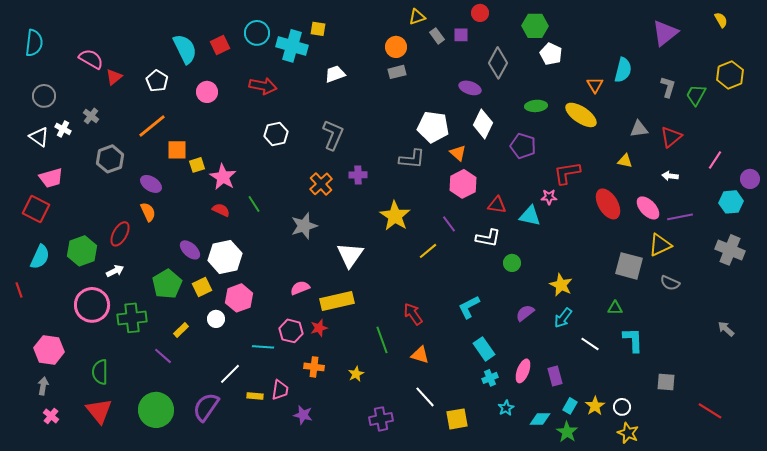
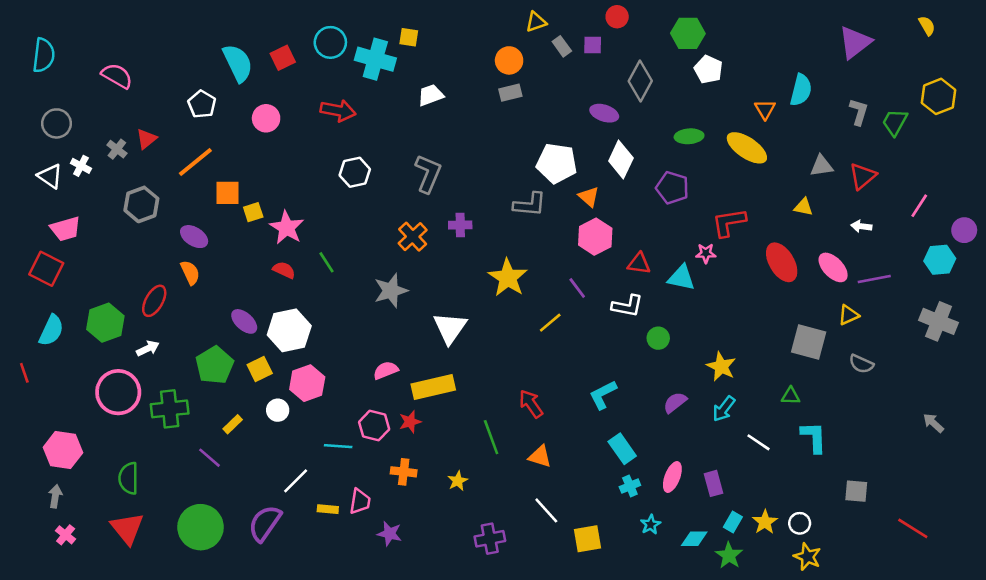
red triangle: (114, 77) -> (147, 139), moved
yellow triangle: (660, 245) -> (848, 315), size x0.7

